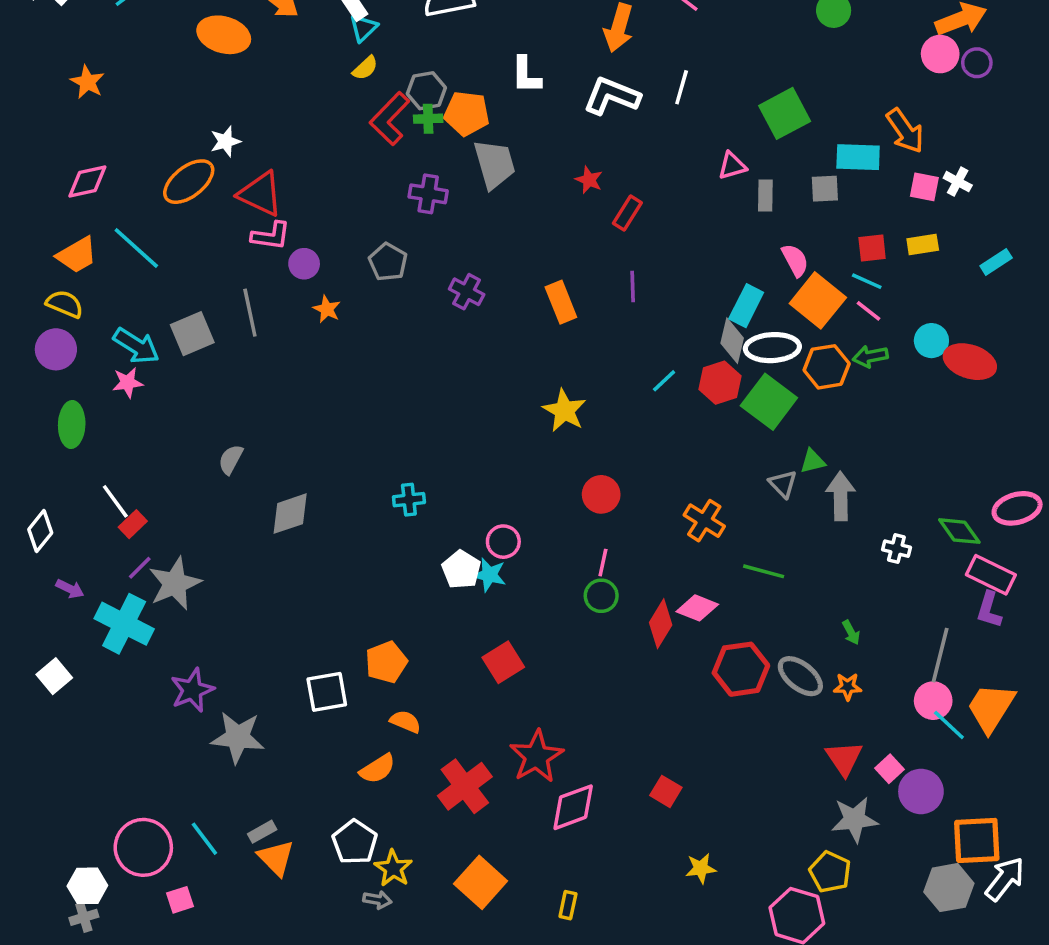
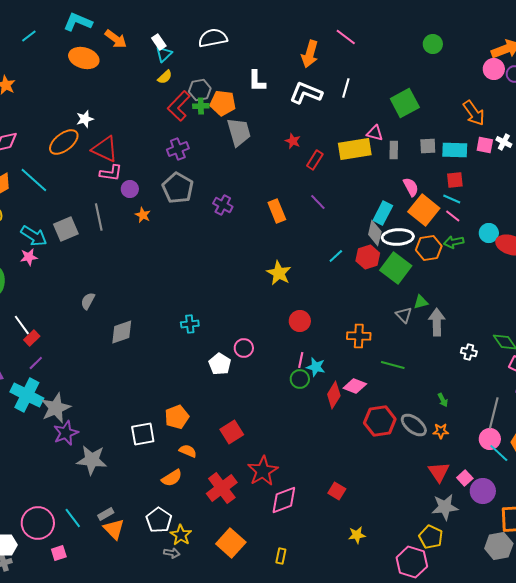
cyan rectangle: (858, 157) -> (455, 150), moved
pink triangle: (732, 166) -> (375, 133), turned 30
purple cross: (428, 194) -> (178, 149), moved, turned -30
yellow rectangle: (923, 245) -> (355, 149), moved, size x1.8
gray pentagon: (388, 262) -> (178, 188), size x1.4
purple line: (633, 286) -> (318, 202), turned -42
orange cross: (704, 521) -> (359, 336), turned -30
cyan star: (489, 575) -> (316, 367), moved
gray star: (175, 584) -> (56, 408), moved
red square: (503, 662) -> (232, 432), moved

